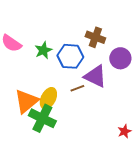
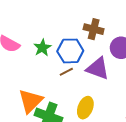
brown line: (77, 88) -> (66, 72), moved
yellow ellipse: (48, 98) -> (85, 108), moved

